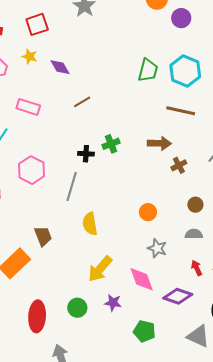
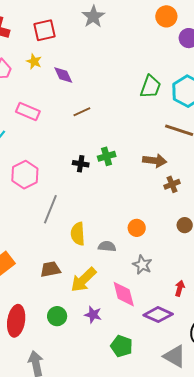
gray line: (72, 187) -> (50, 209), moved
gray semicircle: (194, 234) -> (107, 246), moved
brown trapezoid: (43, 236) -> (50, 269), moved, turned -85
red arrow: (197, 268) -> (180, 288), turned 35

